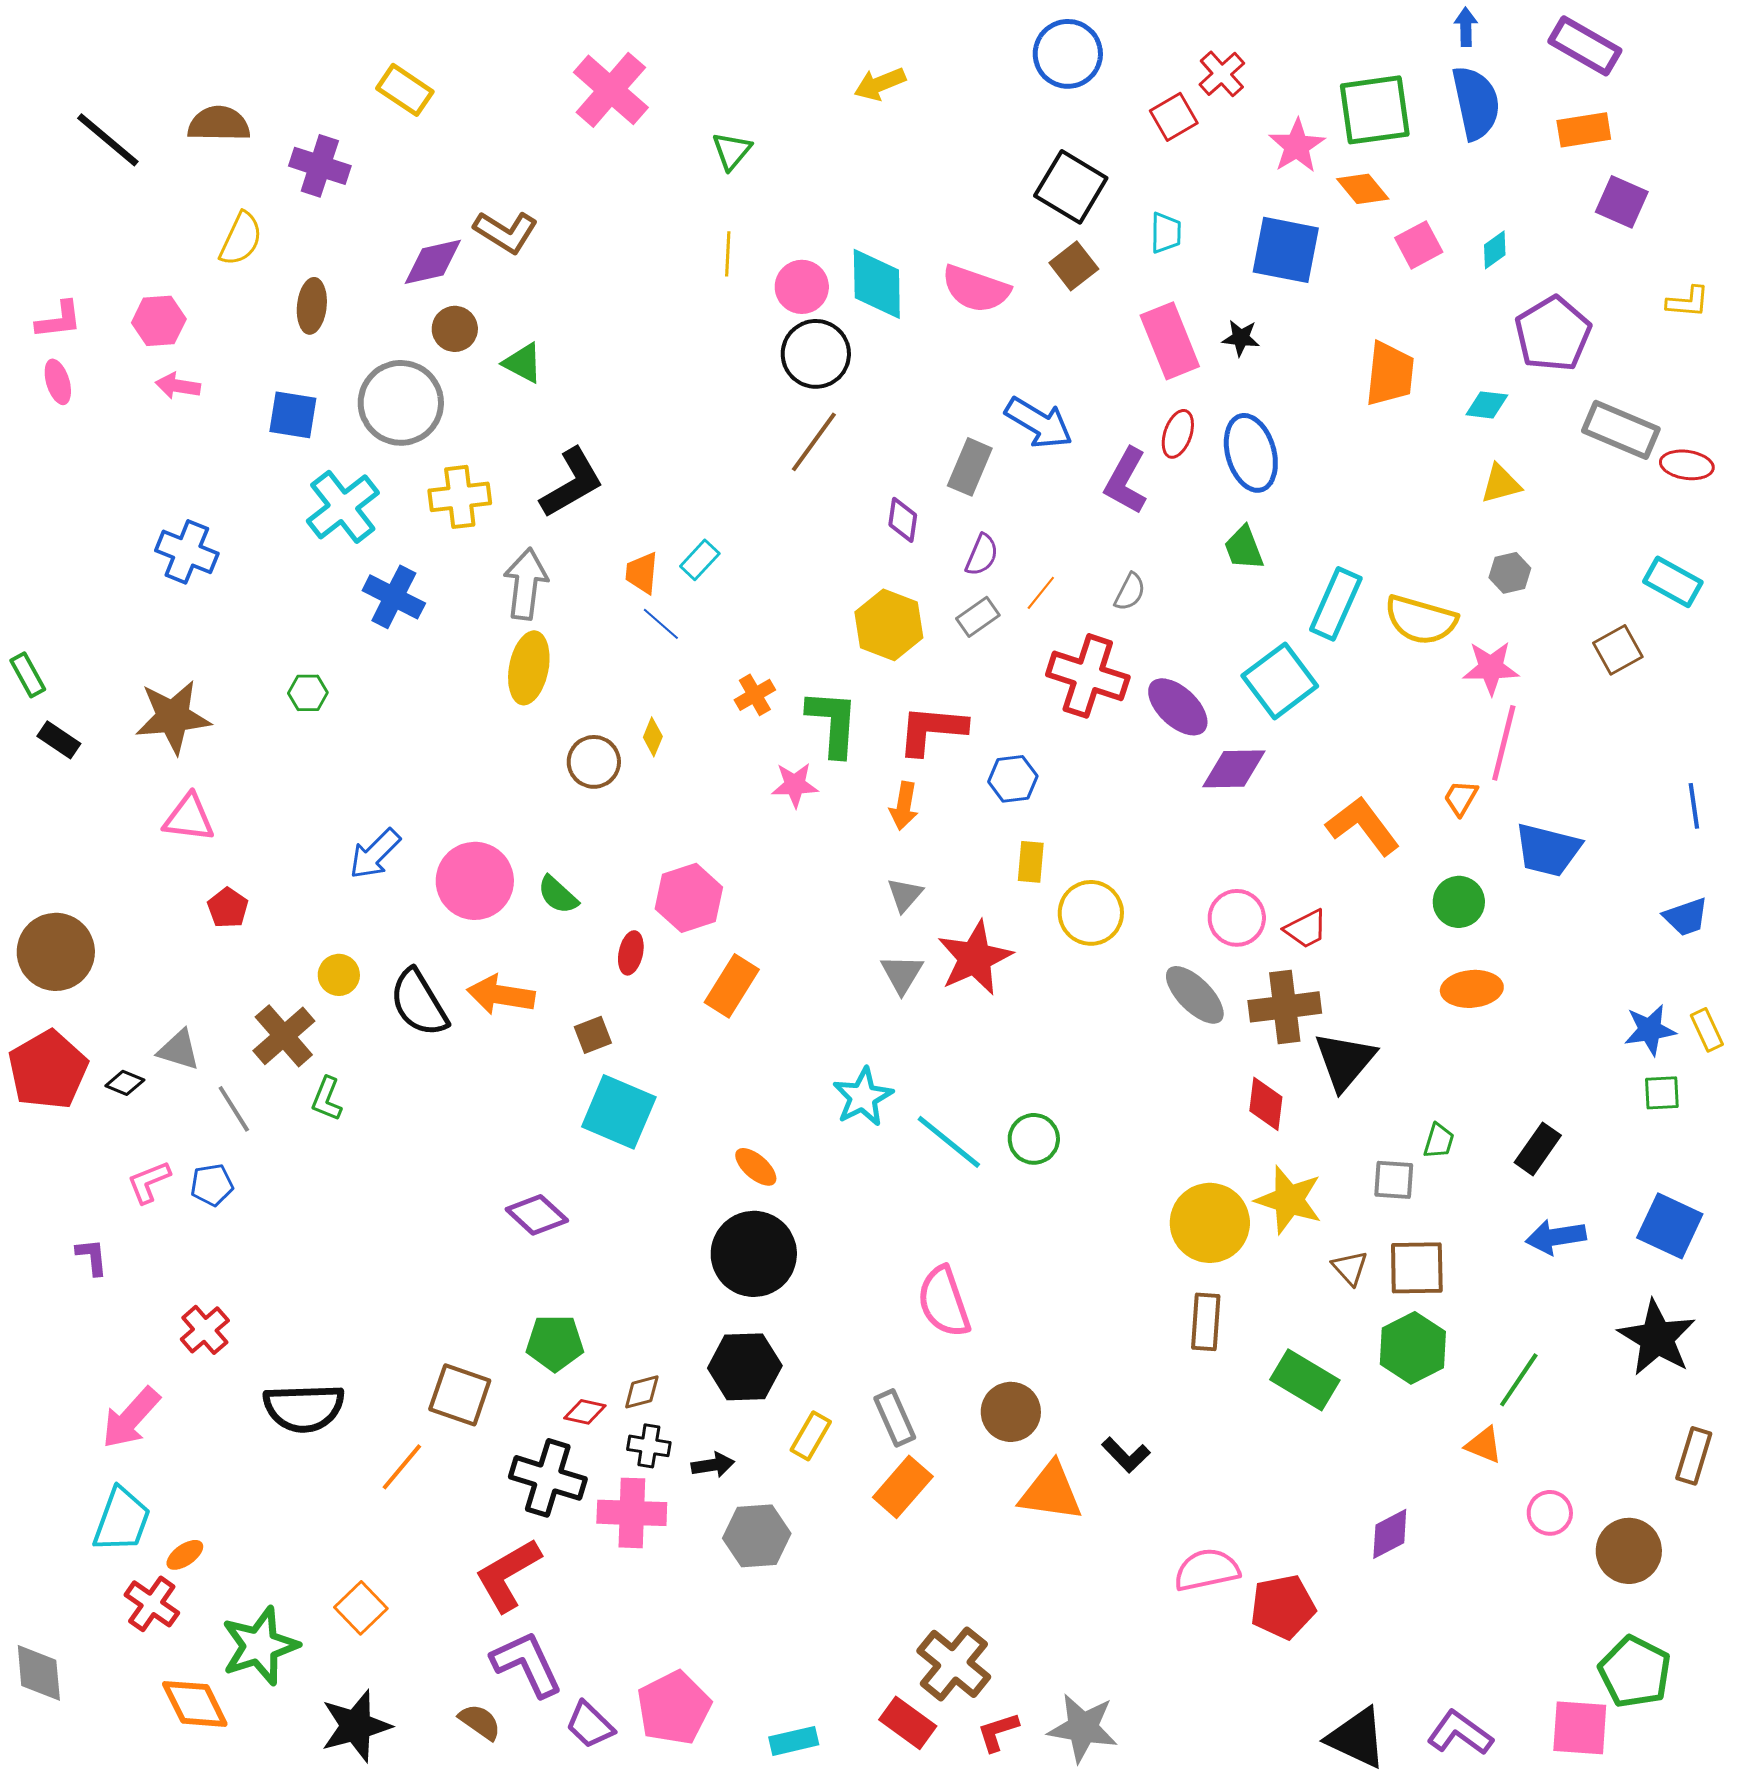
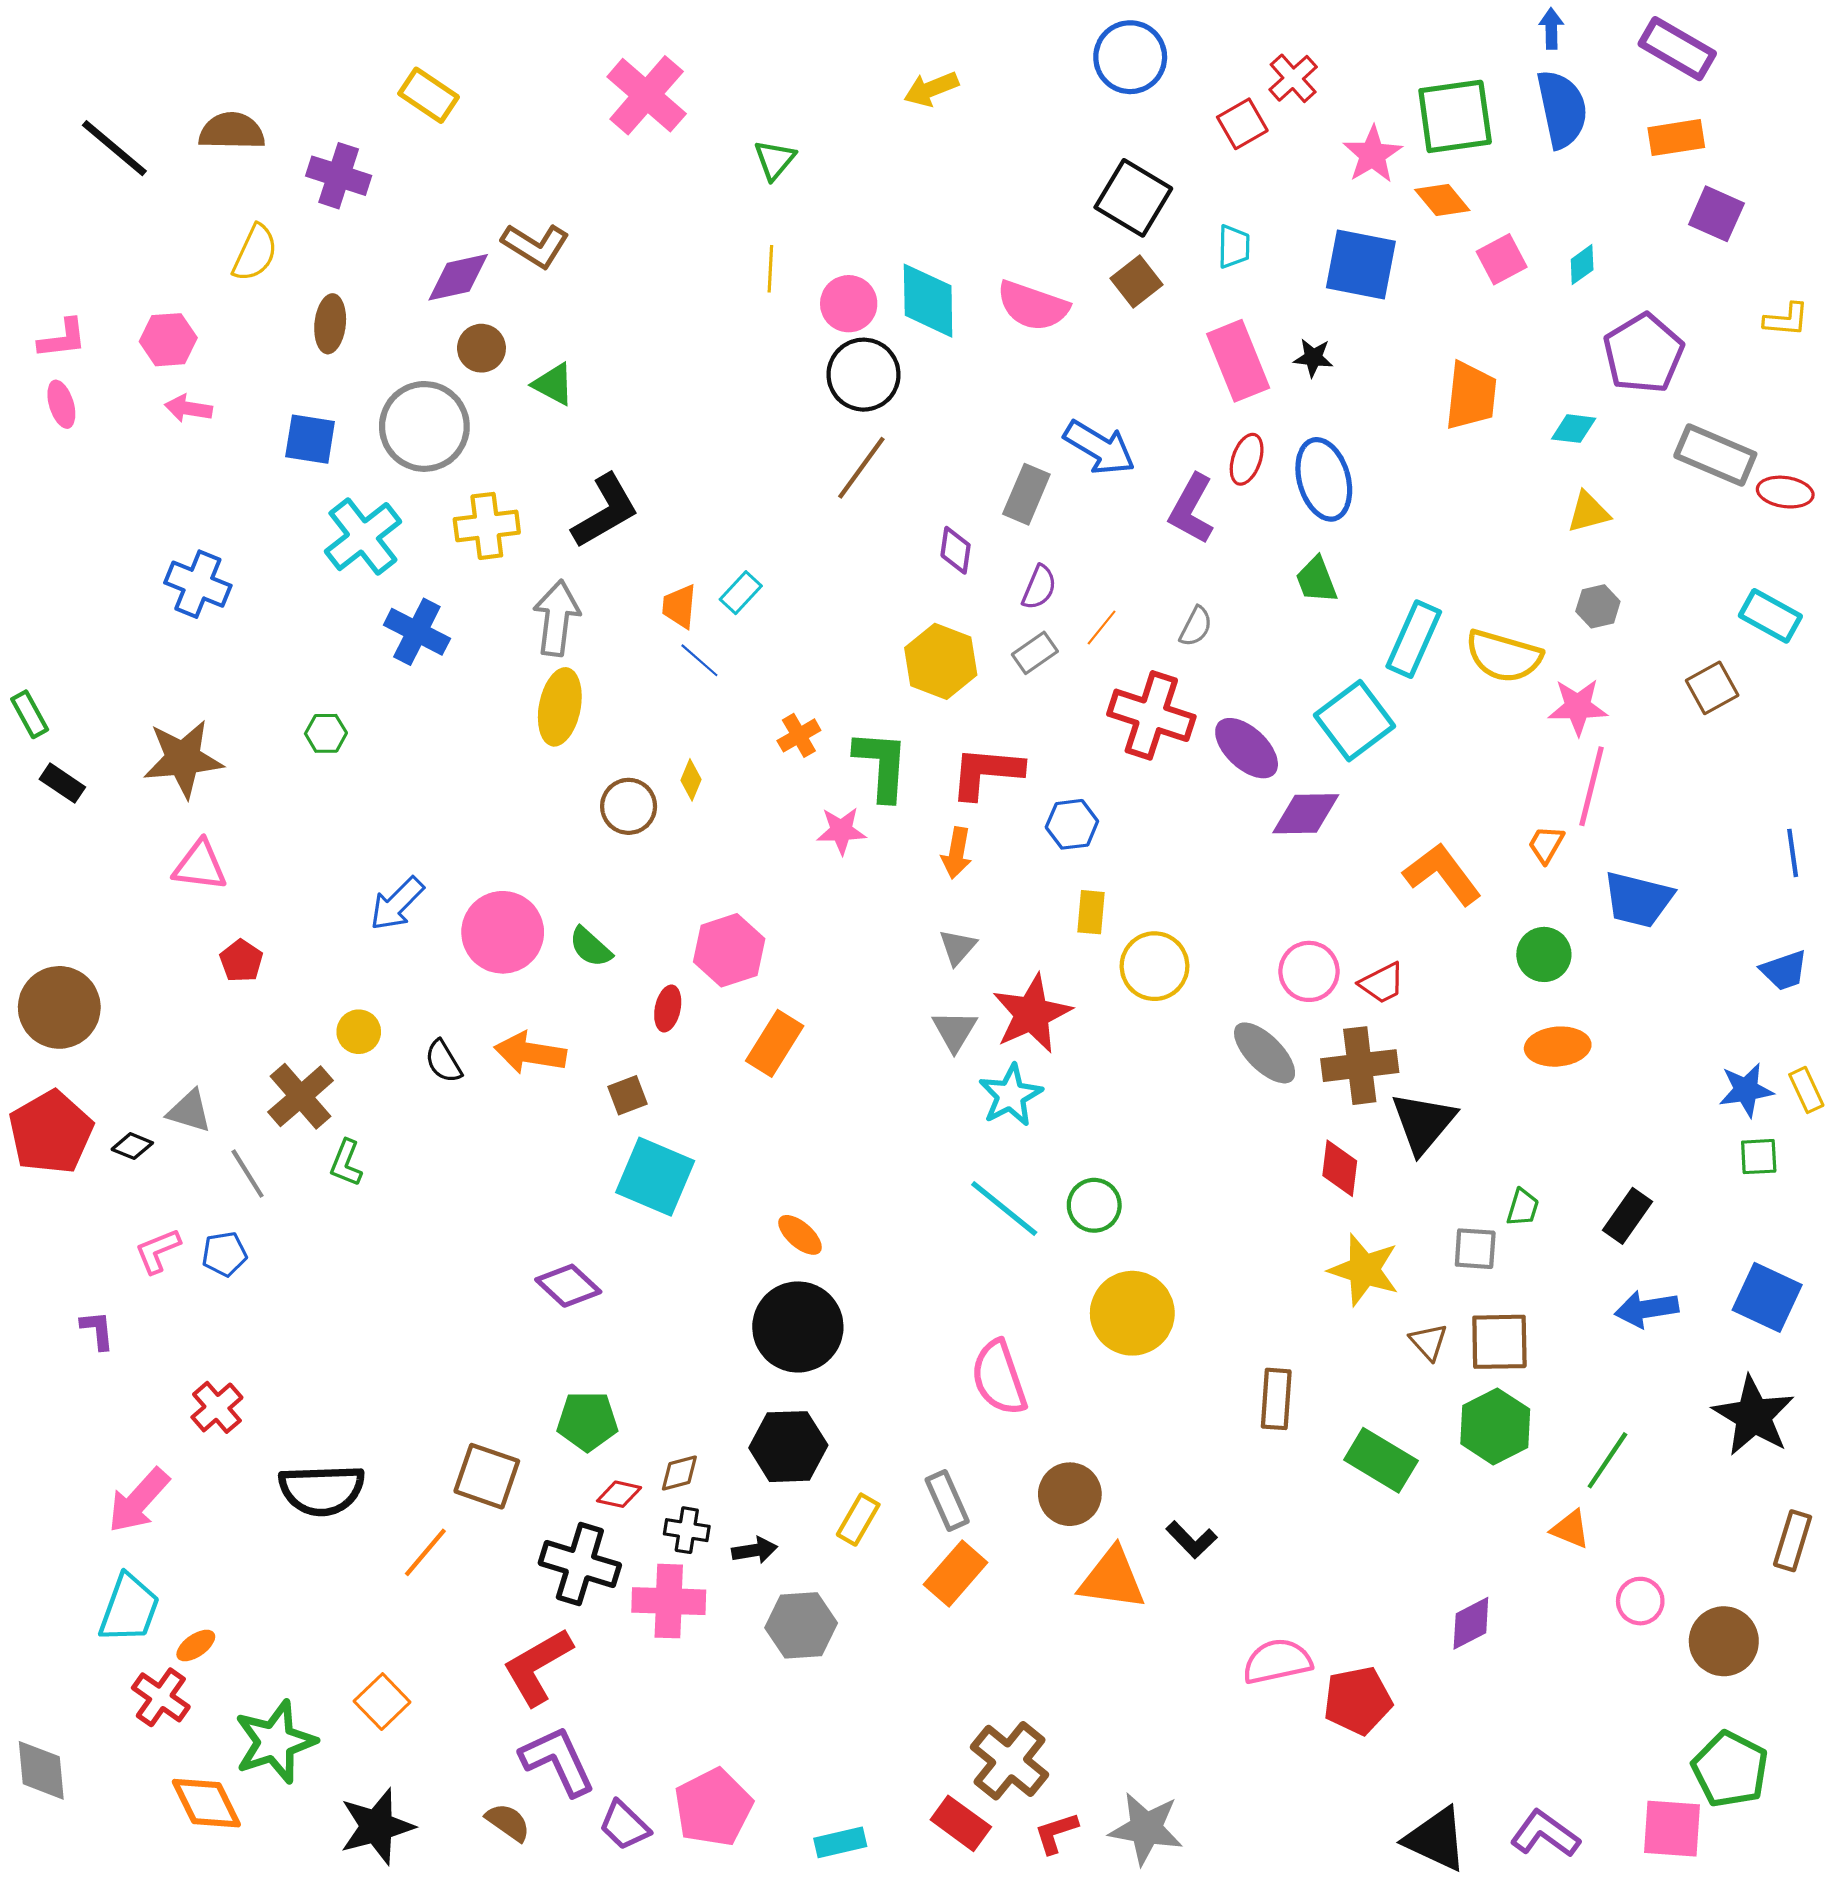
black semicircle: (419, 1003) -> (443, 1061), size x0.6
cyan star: (863, 1097) -> (1011, 1095), moved
yellow circle: (1210, 1223) -> (1132, 1313), moved

